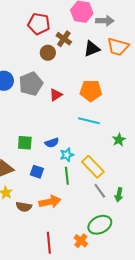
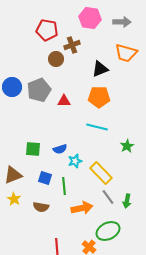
gray arrow: (105, 21) -> (122, 22), moved
brown cross: (64, 39) -> (72, 45), turned 35
black triangle: (92, 49) -> (100, 69), moved
red triangle: (56, 95) -> (64, 101), turned 32
green line: (67, 176) -> (64, 186), moved
orange arrow: (50, 202) -> (82, 208), moved
brown semicircle: (24, 207) -> (41, 207), moved

